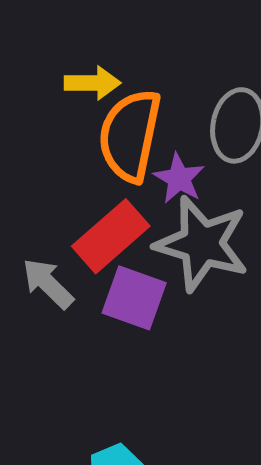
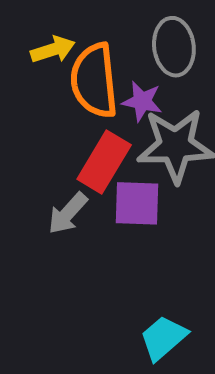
gray arrow: (48, 283) -> (68, 213), turned -75

